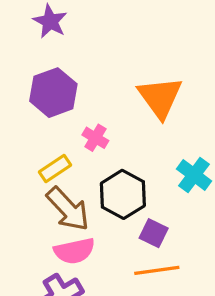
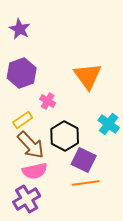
purple square: (154, 233) -> (84, 160), size x1.4

